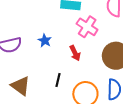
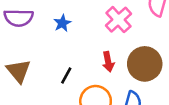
red arrow: (75, 53) -> (108, 62), moved

